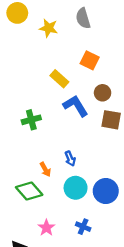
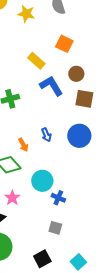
cyan circle: (76, 188) -> (42, 181), moved
blue circle: (106, 191) -> (79, 136), moved
pink star: (46, 228) -> (12, 198), moved

